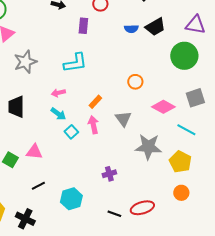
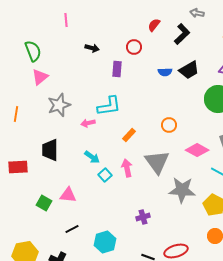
pink arrow: (58, 93) -> (88, 123), moved
orange rectangle: (95, 102) -> (129, 135), moved
gray triangle: (123, 119) -> (157, 162), size x1.5

